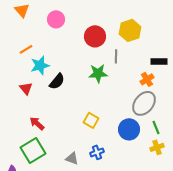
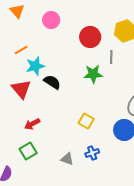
black semicircle: (57, 81) -> (52, 82), turned -96
red triangle: (26, 88) -> (21, 89), size x1.5
red arrow: (37, 123) -> (32, 124), turned -70
green square: (33, 150) -> (28, 151), size x0.7

